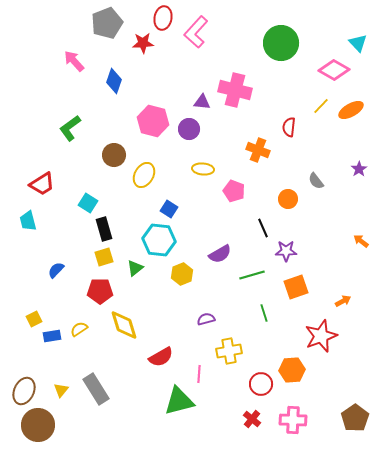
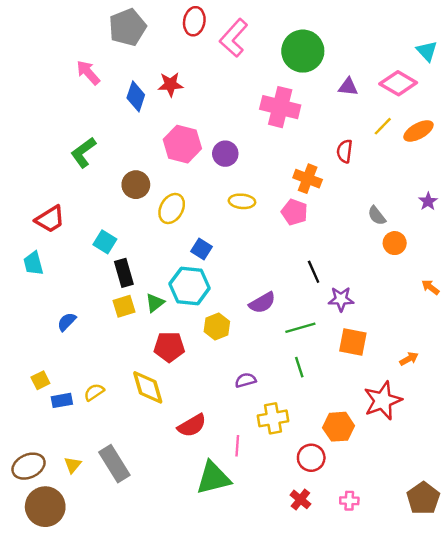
red star: (143, 43) -> (170, 84), moved
green circle: (281, 43) -> (303, 51), moved
purple triangle: (202, 102) -> (348, 87), moved
pink pentagon: (234, 191) -> (294, 212), moved
orange circle: (288, 199) -> (395, 243), moved
green triangle: (135, 268) -> (155, 303), moved
orange square: (296, 287) -> (353, 342), turned 30
red pentagon: (100, 291) -> (169, 347), moved
green line: (264, 313) -> (299, 367), moved
orange hexagon: (292, 370) -> (339, 427), moved
brown ellipse: (24, 391) -> (29, 466), turned 40
pink cross: (293, 420) -> (349, 501), size x0.6

